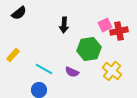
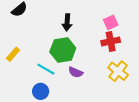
red cross: (119, 31) -> (111, 41), moved
green hexagon: (89, 49) -> (63, 50), moved

